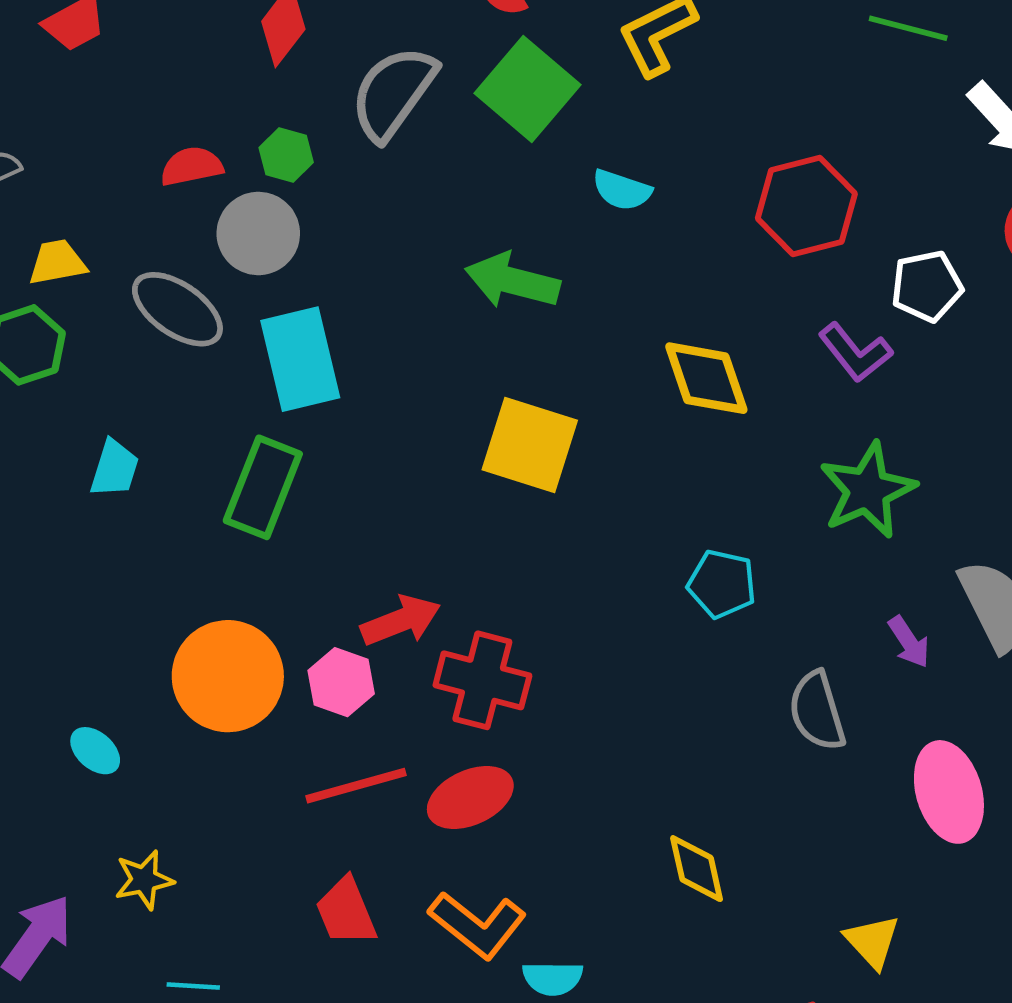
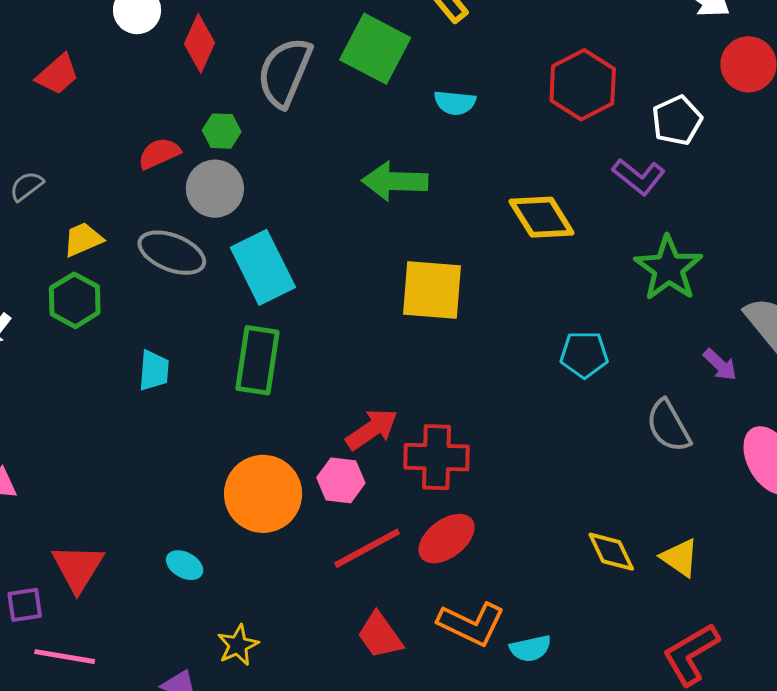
yellow triangle: (872, 941) -> (680, 558), moved

